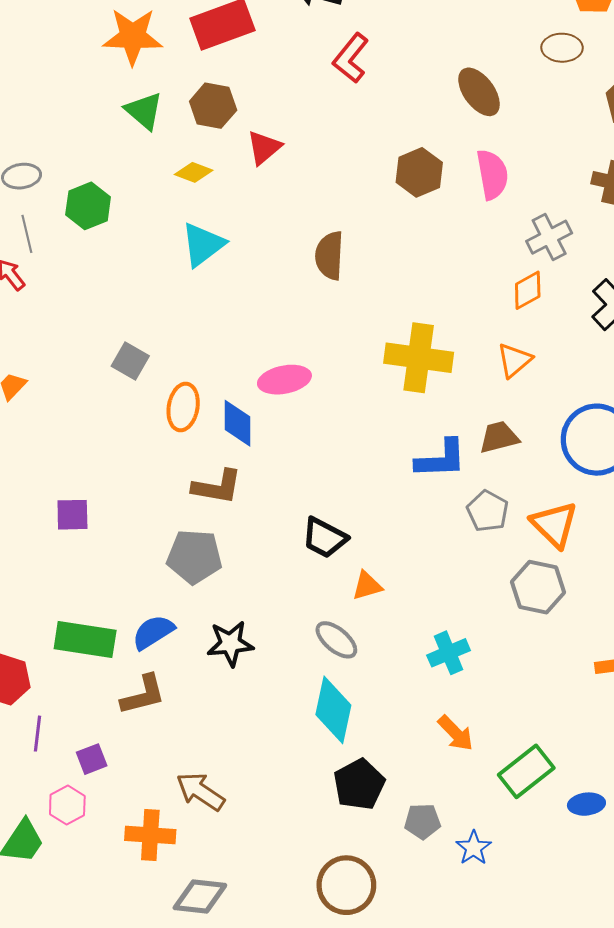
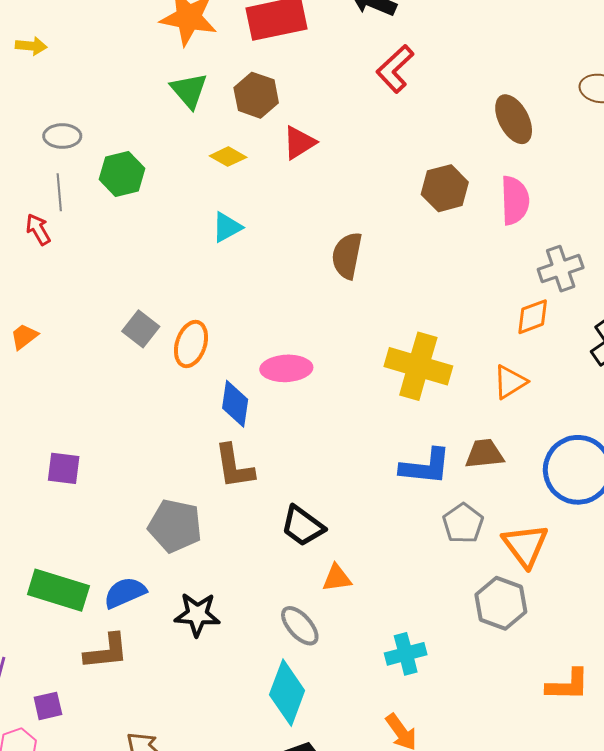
cyan triangle: (203, 245) -> (227, 227), size x0.7
orange ellipse: (183, 407) -> (191, 344), moved
brown L-shape: (217, 487) -> (234, 466), moved, turned 63

